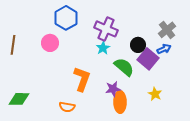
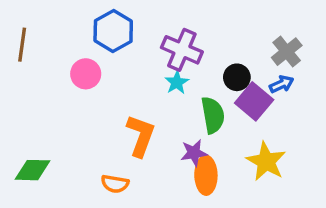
brown line: (13, 45) -> (22, 45), moved
green semicircle: (124, 67) -> (213, 115), turned 40
yellow star: (155, 94) -> (266, 161), size x1.6

